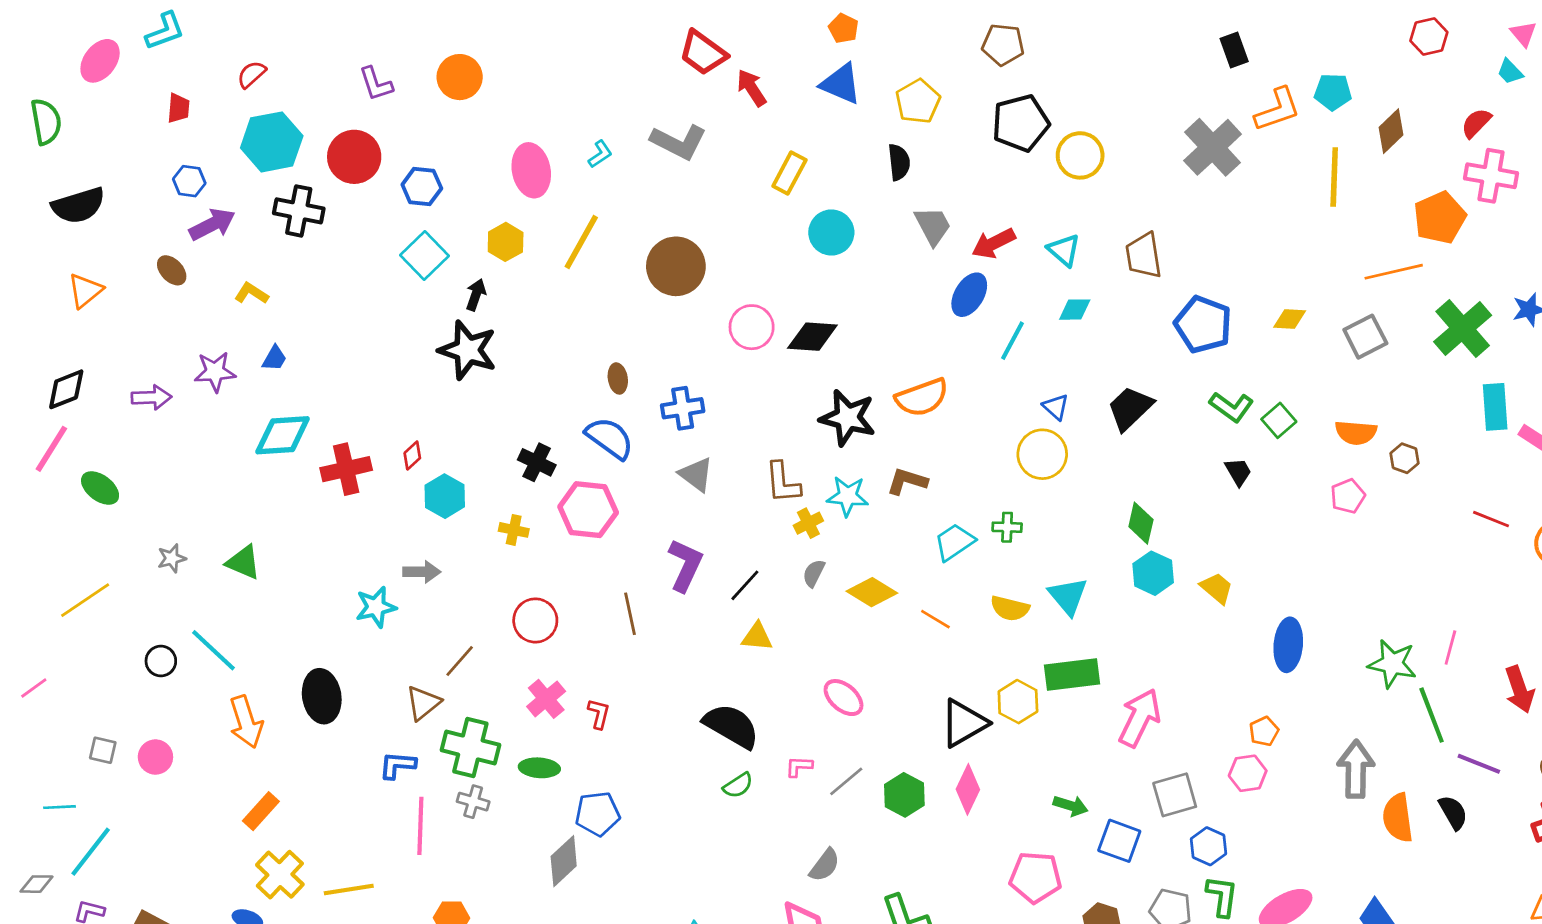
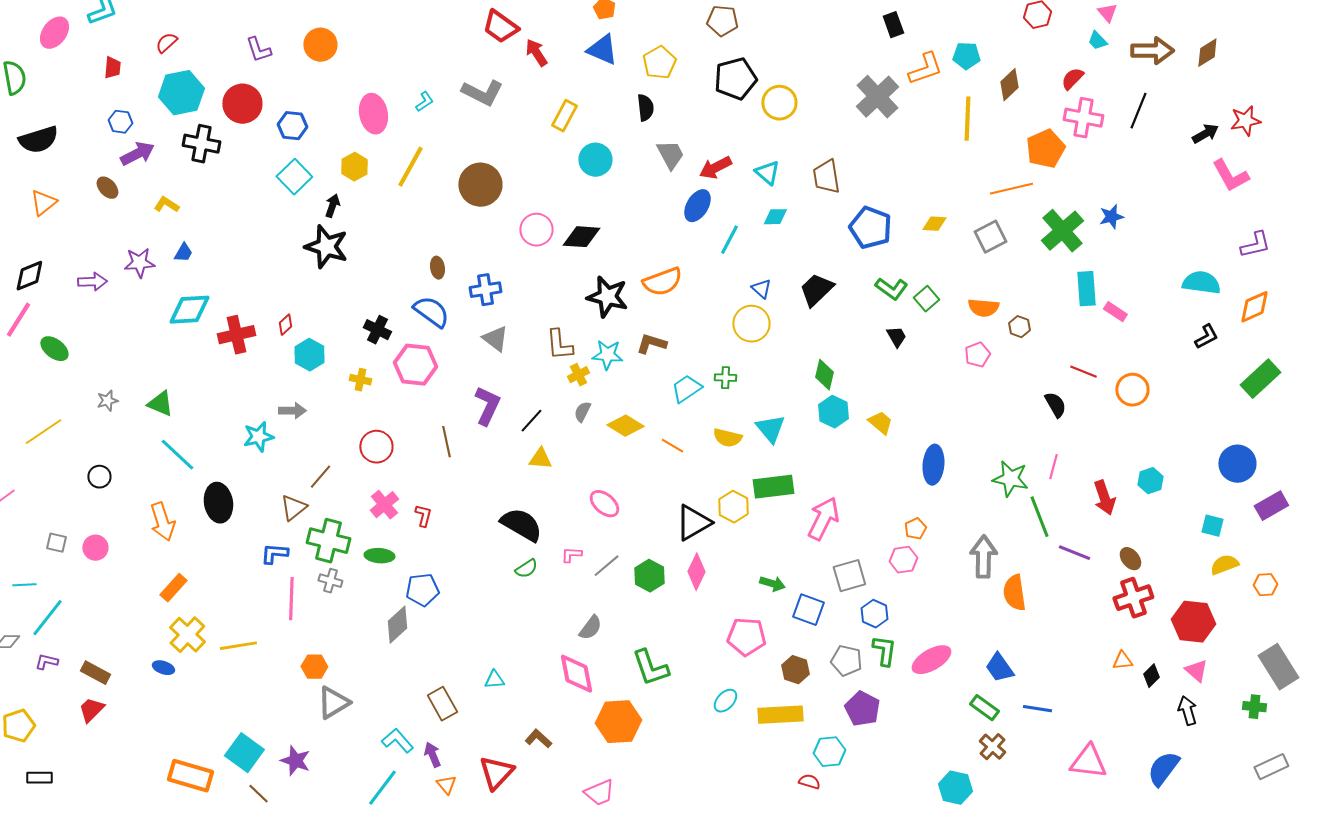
cyan line: (214, 650) -> (177, 455), moved
black semicircle: (1453, 812) -> (1055, 405), moved

